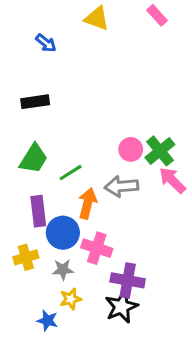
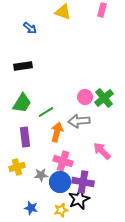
pink rectangle: (157, 15) -> (102, 10), turned 56
pink arrow: (172, 180) -> (102, 151), moved
blue circle: (63, 233) -> (60, 182), moved
yellow star: (71, 299) -> (61, 210), moved

